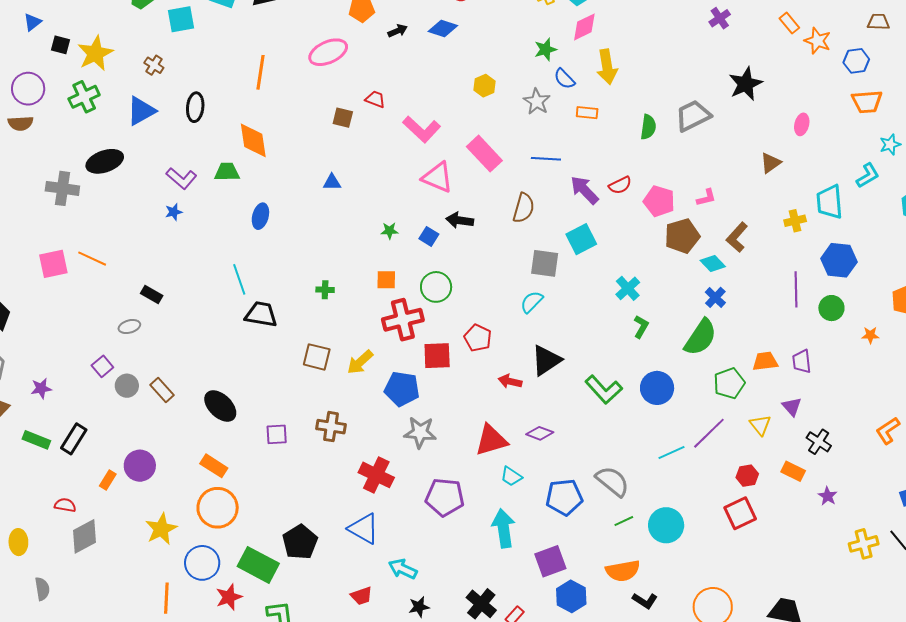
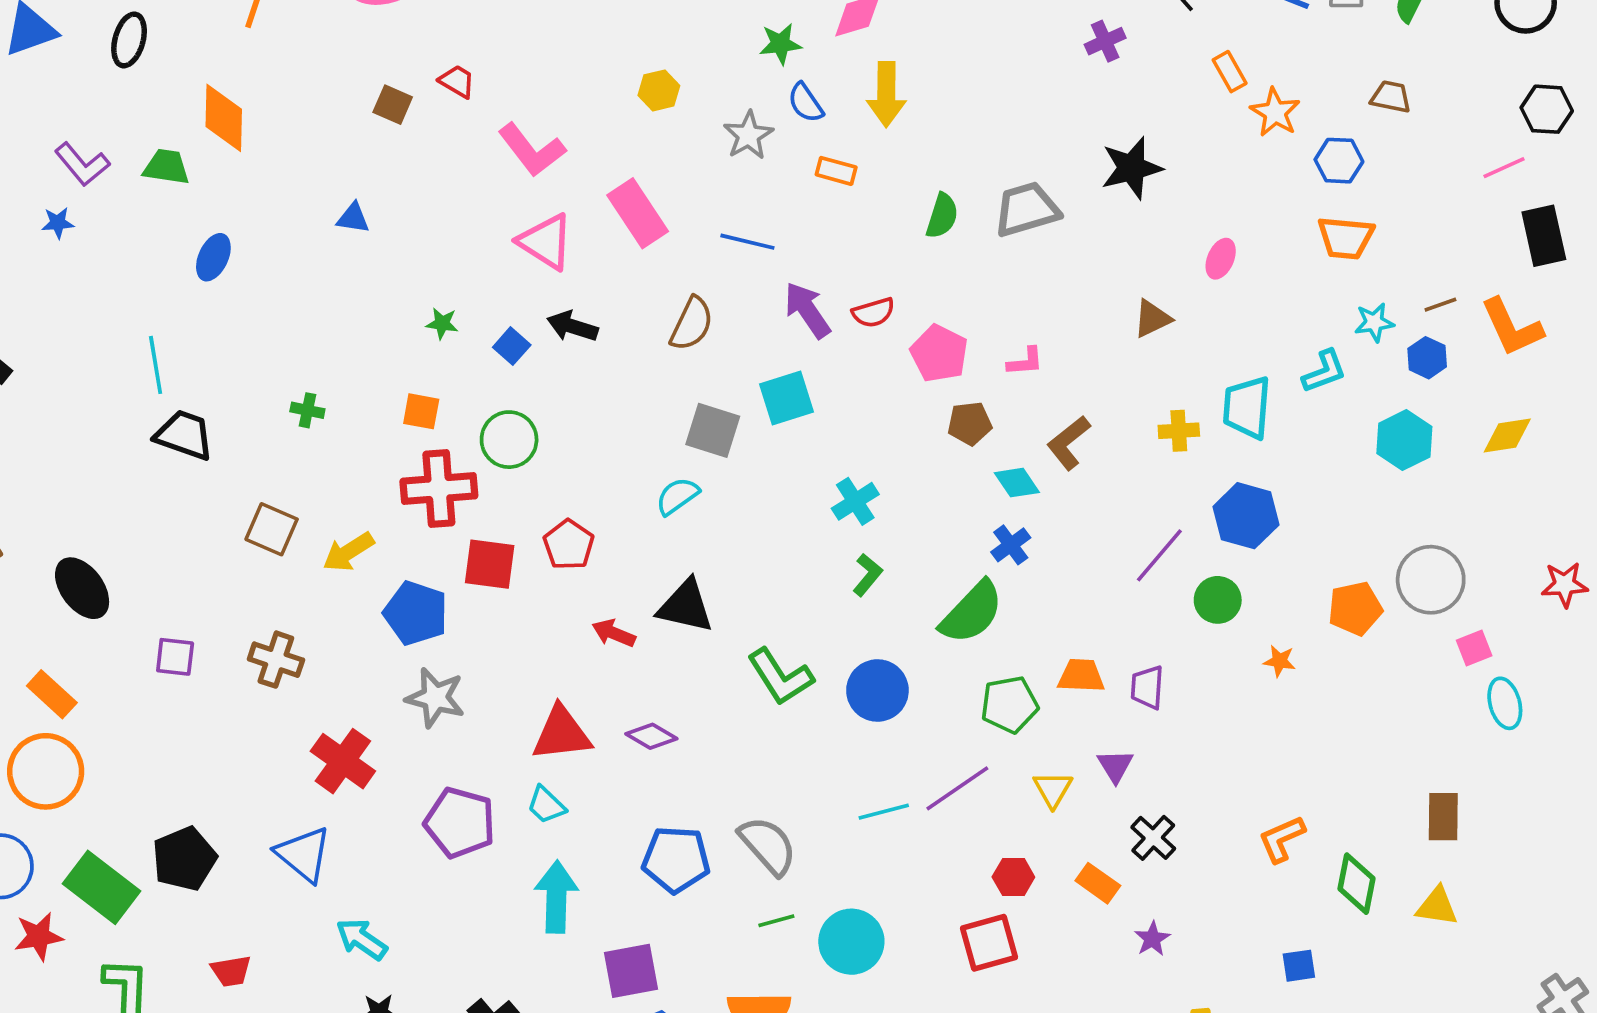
brown pentagon: (682, 236) -> (970, 423), size x0.7
purple line: (796, 289) -> (1159, 555), turned 32
black triangle: (546, 360) -> (686, 606), turned 36
cyan trapezoid: (511, 476) -> (546, 805), moved
red trapezoid: (361, 596) -> (231, 971), moved

